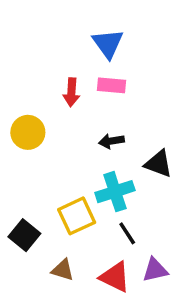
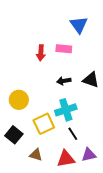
blue triangle: (108, 44) -> (79, 25), moved
yellow circle: (28, 132) -> (19, 100), moved
black triangle: (159, 164) -> (91, 80), moved
red triangle: (115, 277) -> (66, 159), turned -36

